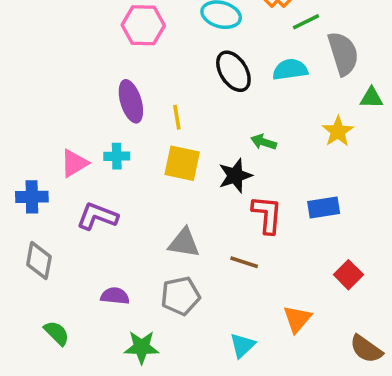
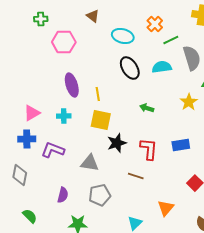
pink hexagon: (143, 25) -> (64, 42), moved
pink triangle: (74, 163) -> (32, 113), moved
black star: (235, 176) -> (117, 143), moved
blue cross: (32, 197) -> (27, 139), moved
gray triangle: (184, 243) -> (90, 163), moved
purple semicircle: (115, 296) -> (63, 195), turned 98

